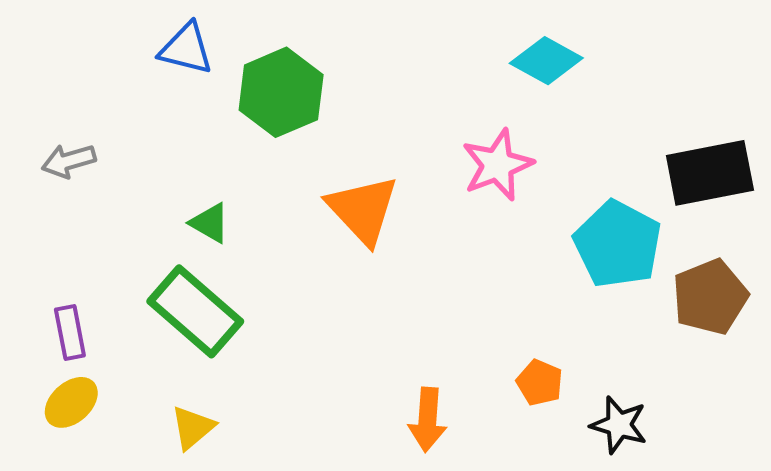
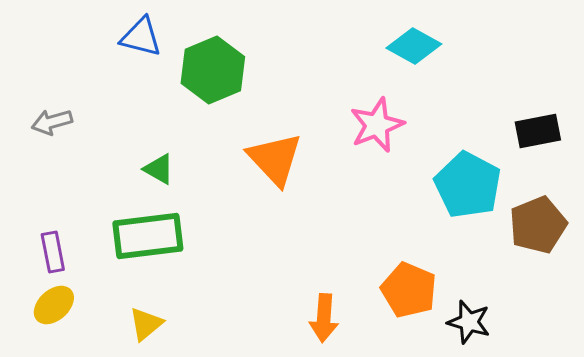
black rectangle: (710, 173) -> (538, 131), size x0.7
green rectangle: (195, 311) -> (148, 236), turned -48
orange pentagon: (540, 383) -> (409, 290), size x1.6

